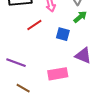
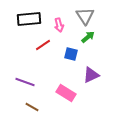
purple triangle: (83, 56) -> (91, 75), turned -48
pink rectangle: (58, 74) -> (66, 93), turned 42

